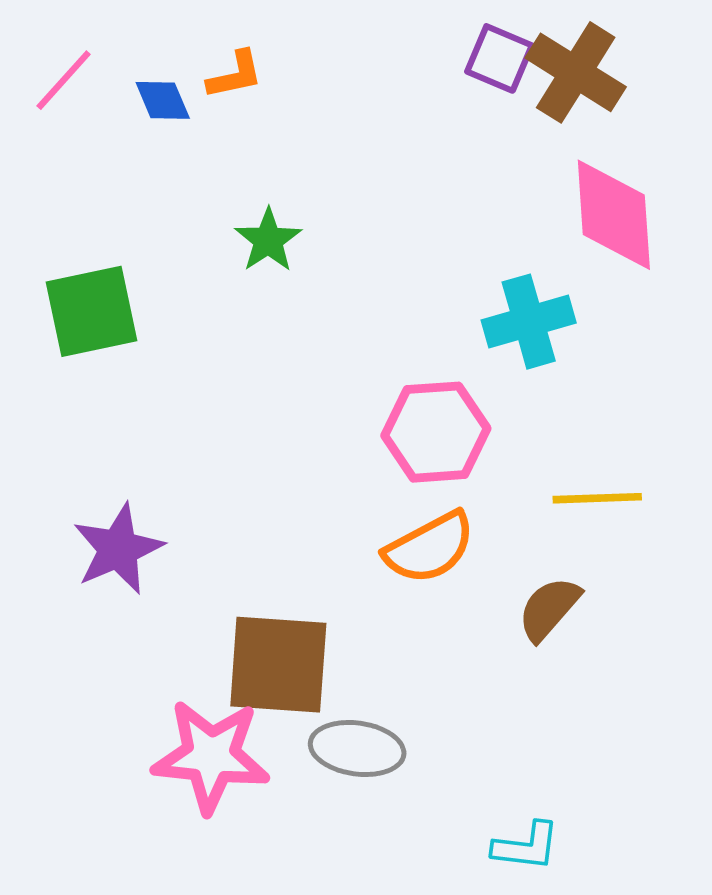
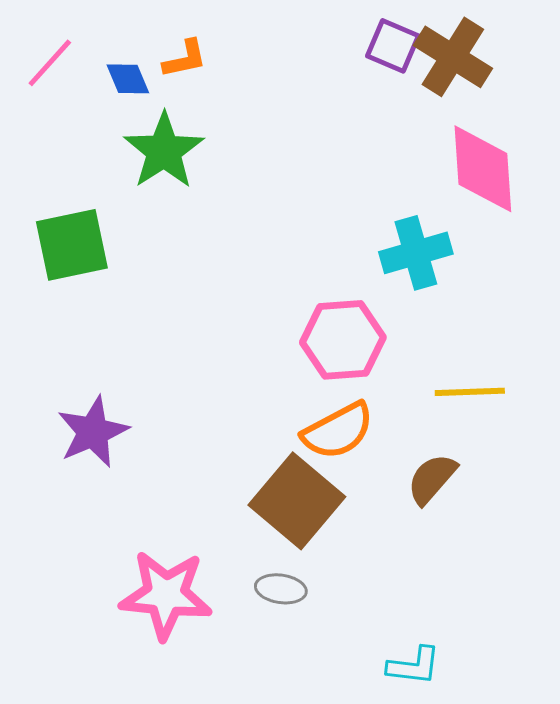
green star: (268, 240) -> (164, 151), moved, size x1.5
brown square: (278, 665) -> (297, 501), moved, turned 36
gray ellipse: (357, 749) -> (281, 589), size x0.7

